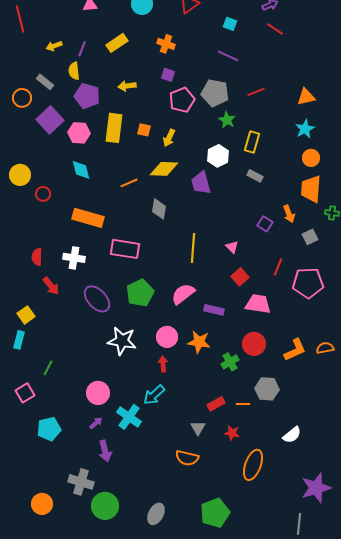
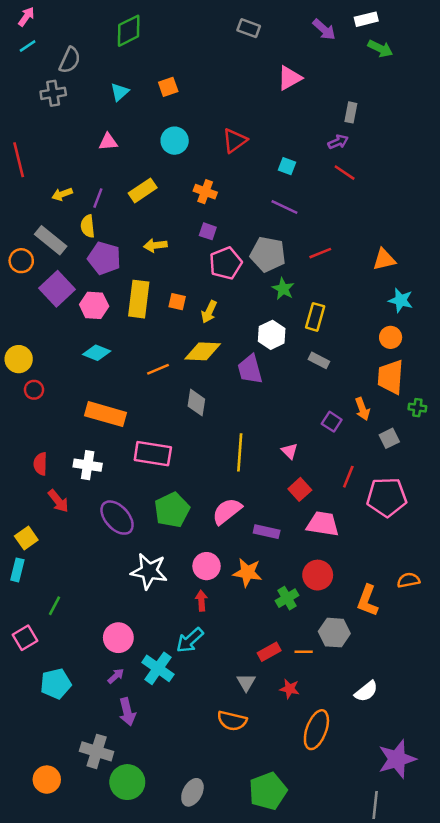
gray rectangle: (45, 82) -> (51, 240), size x1.4
cyan star: (305, 129) -> (401, 300), moved, turned -30
cyan diamond: (81, 170) -> (97, 353), turned -55
red circle: (43, 194) -> (34, 390), moved
orange L-shape: (295, 350) -> (368, 601), moved, turned 135

